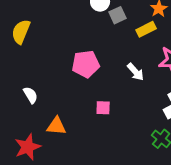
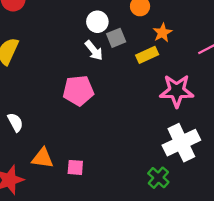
white arrow: (135, 72) -> (94, 51), moved
pink square: (103, 108) -> (75, 167), moved

